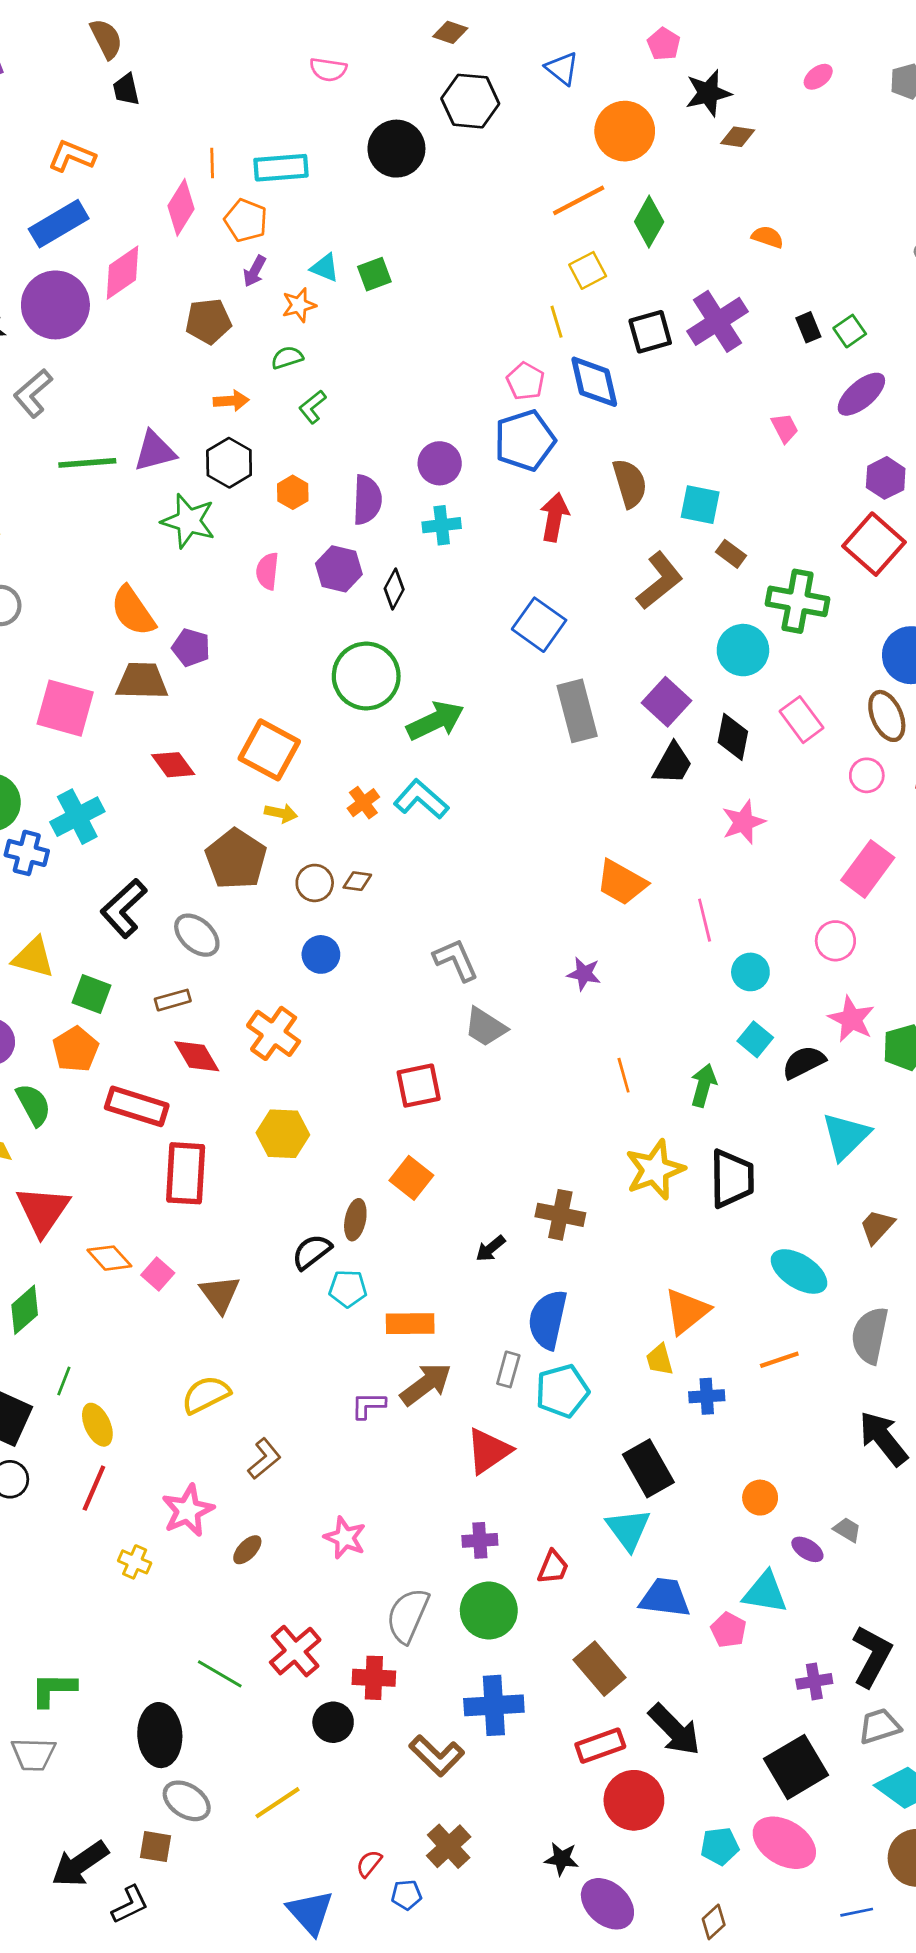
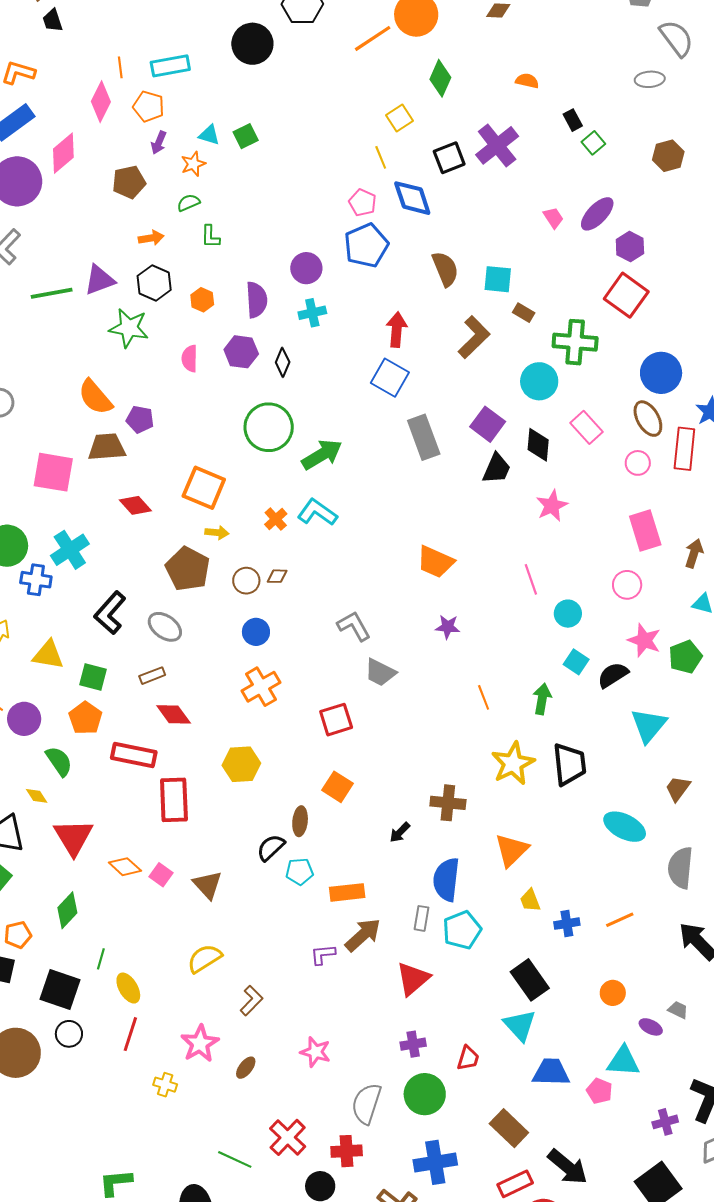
orange line: (579, 200) -> (373, 38), moved
black rectangle: (808, 327) -> (573, 120), moved
purple ellipse: (861, 394) -> (597, 214), moved
green L-shape: (312, 407) -> (210, 236), turned -45
red arrow: (554, 517) -> (397, 330), moved
pink rectangle: (868, 869) -> (645, 531), turned -48
orange trapezoid: (622, 883) -> (435, 562), moved
orange cross: (274, 1033) -> (261, 687), moved, turned 30
orange triangle: (687, 1311) -> (511, 850), moved
orange line: (779, 1360) -> (620, 920), moved

